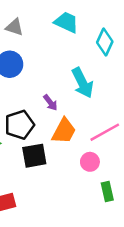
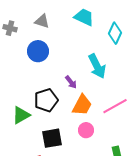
black square: (34, 156) -> (52, 138), moved
pink circle: (90, 162) -> (86, 130), moved

